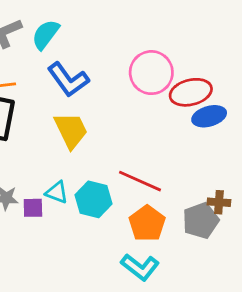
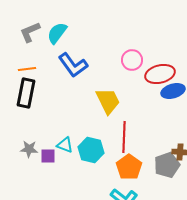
pink circle: (151, 73) -> (132, 60), size x0.7
yellow trapezoid: (71, 130) -> (108, 101), moved
red line: (140, 181) -> (124, 137), turned 68

